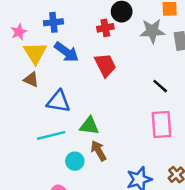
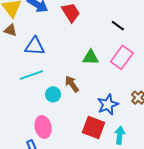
pink rectangle: (161, 125) -> (122, 57), turned 45
green triangle: (89, 126) -> (91, 57), moved

